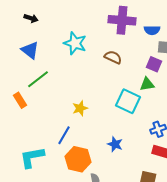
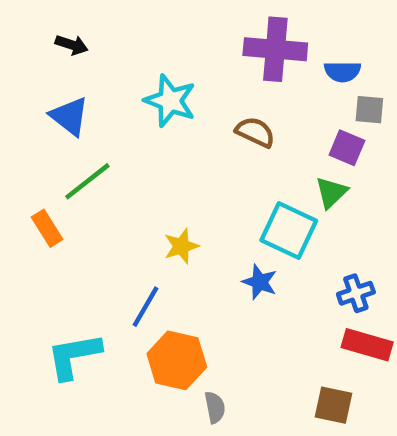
green triangle: (147, 84) -> (331, 192), turned -35
blue star: (115, 144) -> (260, 282), moved

